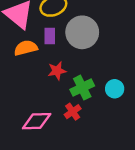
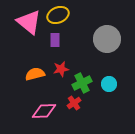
gray circle: (82, 32) -> (107, 39), moved
orange semicircle: (26, 48) -> (35, 74), moved

